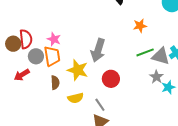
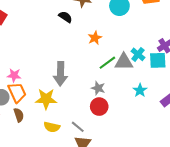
gray star: (156, 77) -> (98, 88), moved
red circle: (111, 79) -> (99, 107), moved
brown semicircle: (55, 83) -> (19, 115), moved
yellow semicircle: (76, 98) -> (52, 127), turned 42

